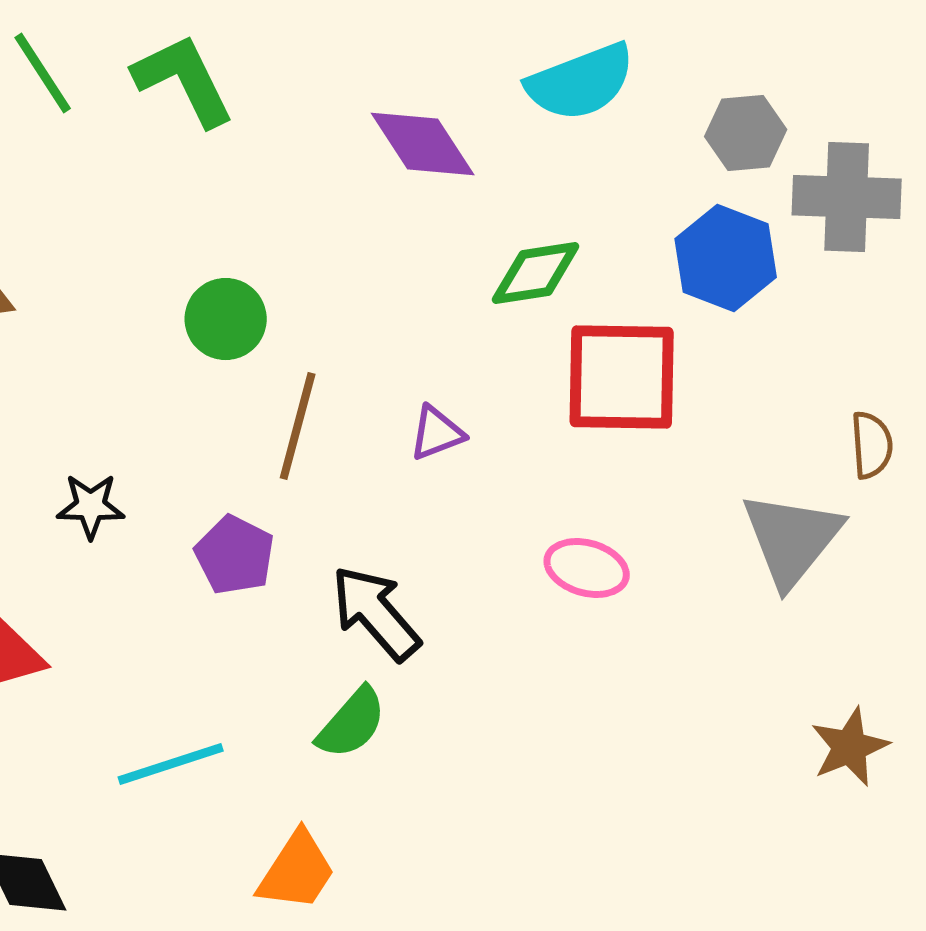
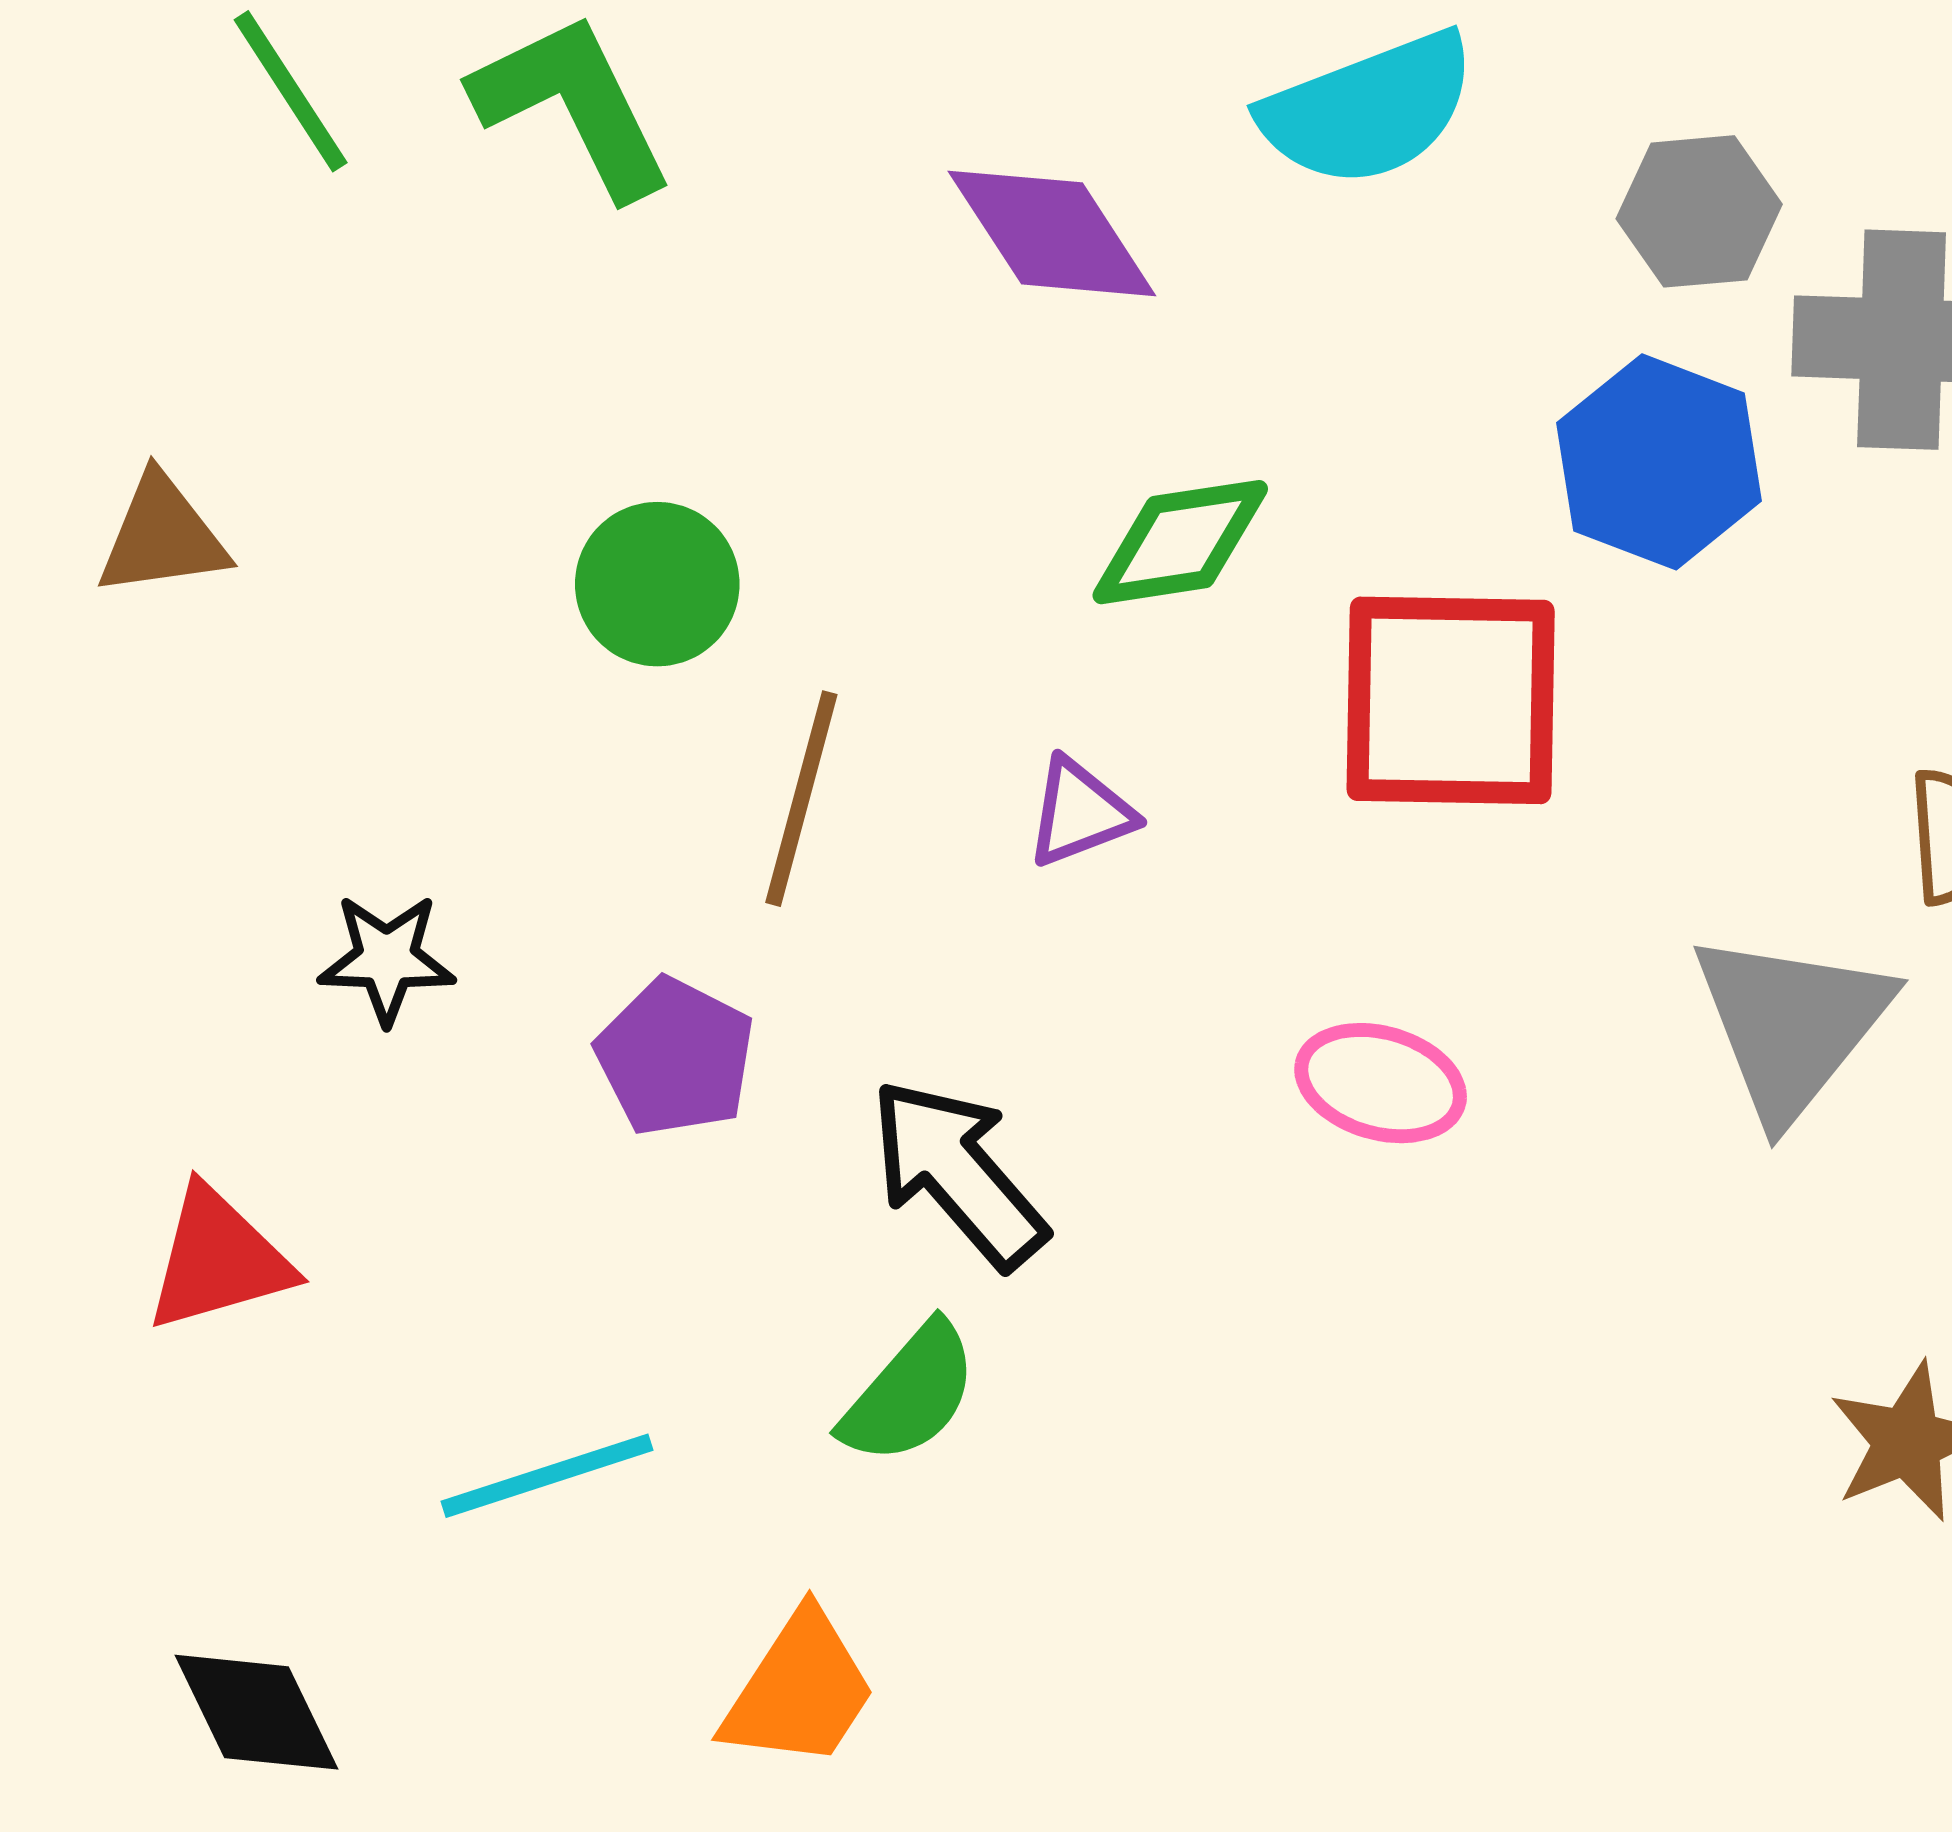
green diamond: (536, 273) -> (1180, 542), moved

